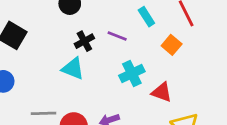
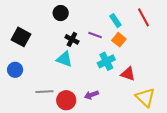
black cross: (84, 41) -> (72, 39), turned -32
orange square: (172, 45) -> (119, 40), moved

